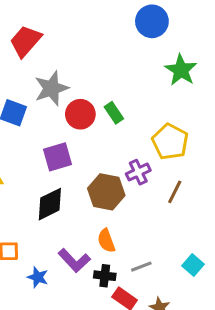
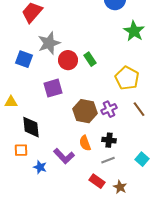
purple cross: (138, 172) -> (109, 109), moved
brown line: (175, 192) -> (139, 109), moved, turned -63
black diamond: (50, 204) -> (31, 127), moved, turned -70
black cross: (105, 276) -> (109, 140), moved

